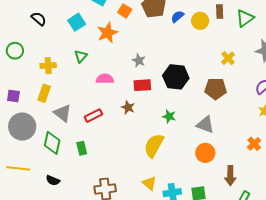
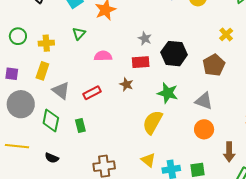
green circle: (15, 51) -> (18, 36), moved
gray star: (139, 60) -> (145, 38), moved
brown pentagon: (216, 89) -> (214, 65), turned -30
green star: (169, 116) -> (168, 93), size x1.5

